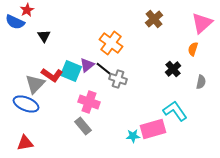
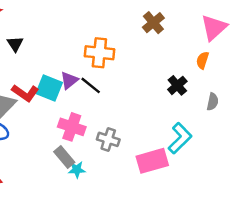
orange cross: (111, 43) -> (99, 53), turned -30
gray cross: (118, 79) -> (108, 139), moved
cyan L-shape: (175, 111) -> (180, 138), turned 80
cyan star: (133, 136) -> (77, 170), moved

